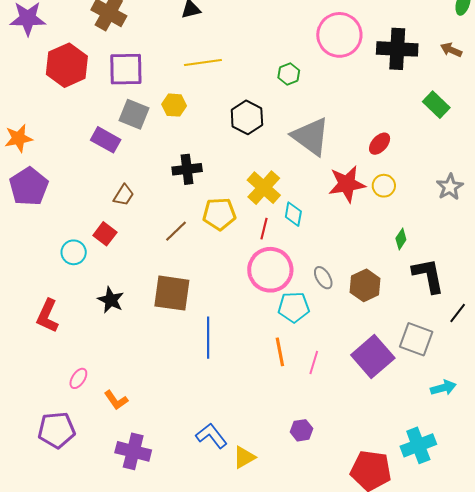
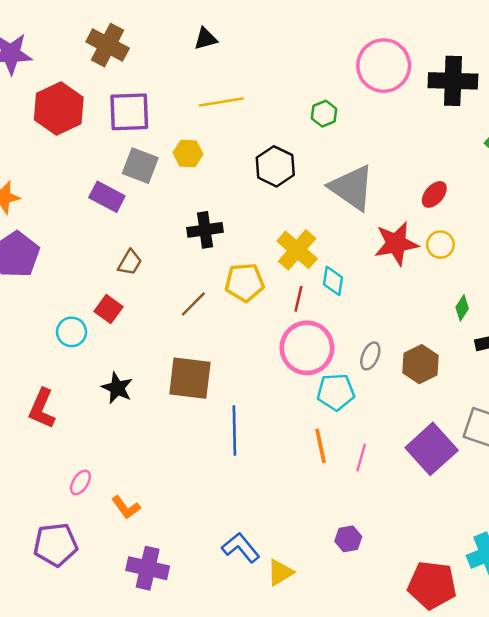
gray ellipse: (323, 278) -> (370, 356), turned 55

